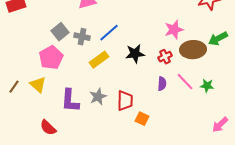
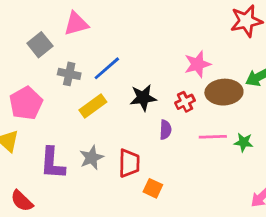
gray square: (60, 32) -> (40, 45), moved
pink line: (185, 82) -> (213, 137), turned -48
purple semicircle: (162, 84) -> (165, 130), moved

